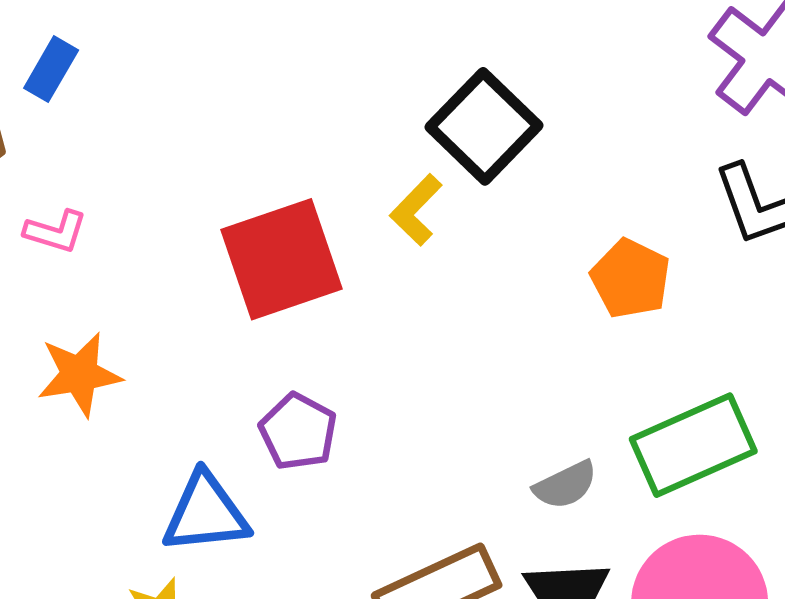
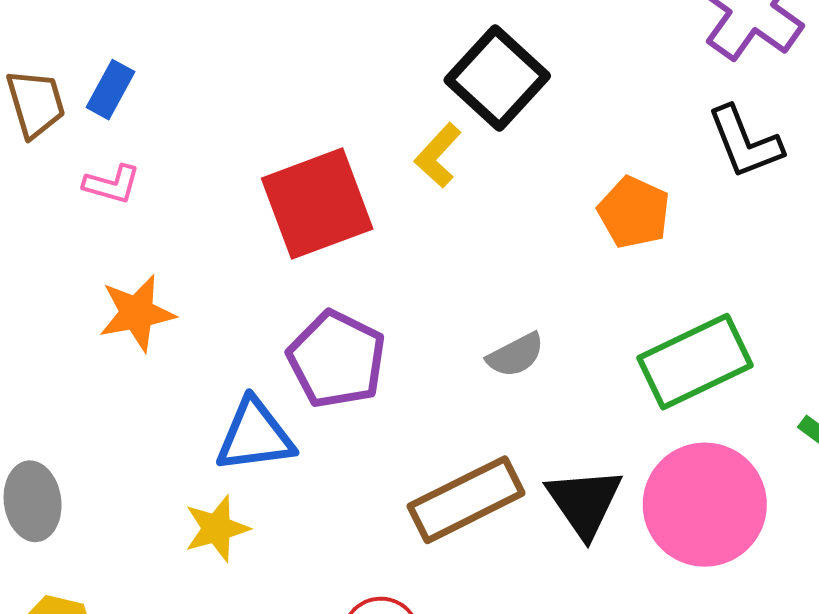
blue rectangle: (51, 69) -> (110, 90), moved
purple pentagon: (298, 432) -> (337, 359), size x1.4
gray semicircle: (565, 485) -> (516, 355), moved

